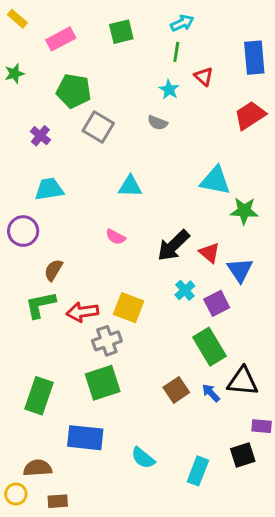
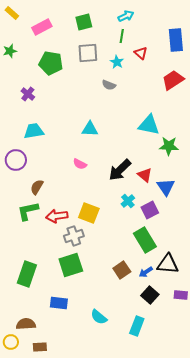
gray square: (98, 127) -> (88, 53), moved, turned -35
blue arrow: (211, 393) -> (146, 272), turned -80
blue rectangle: (85, 438) -> (59, 303), size x0.7
black square: (243, 455) -> (150, 295), moved, turned -30

